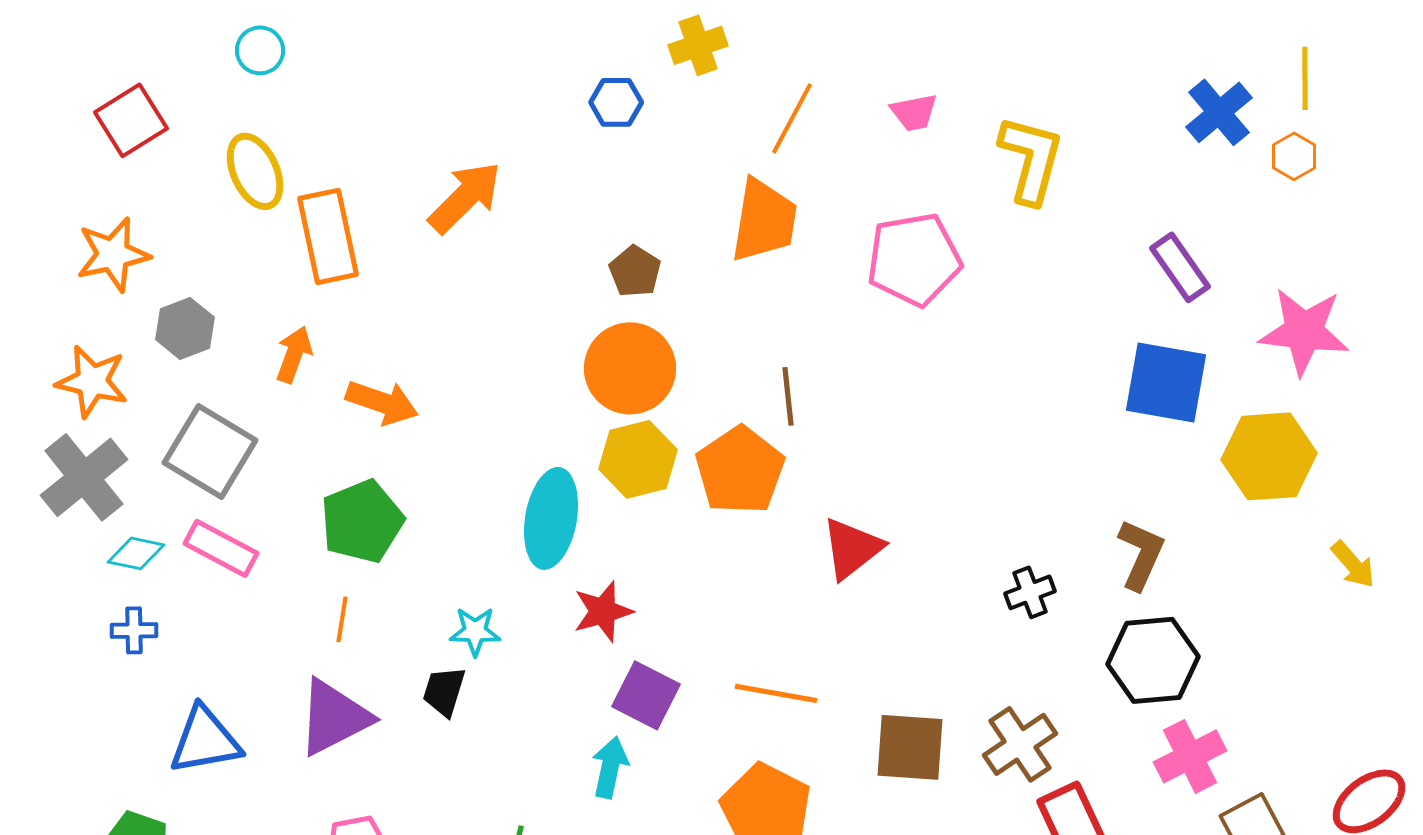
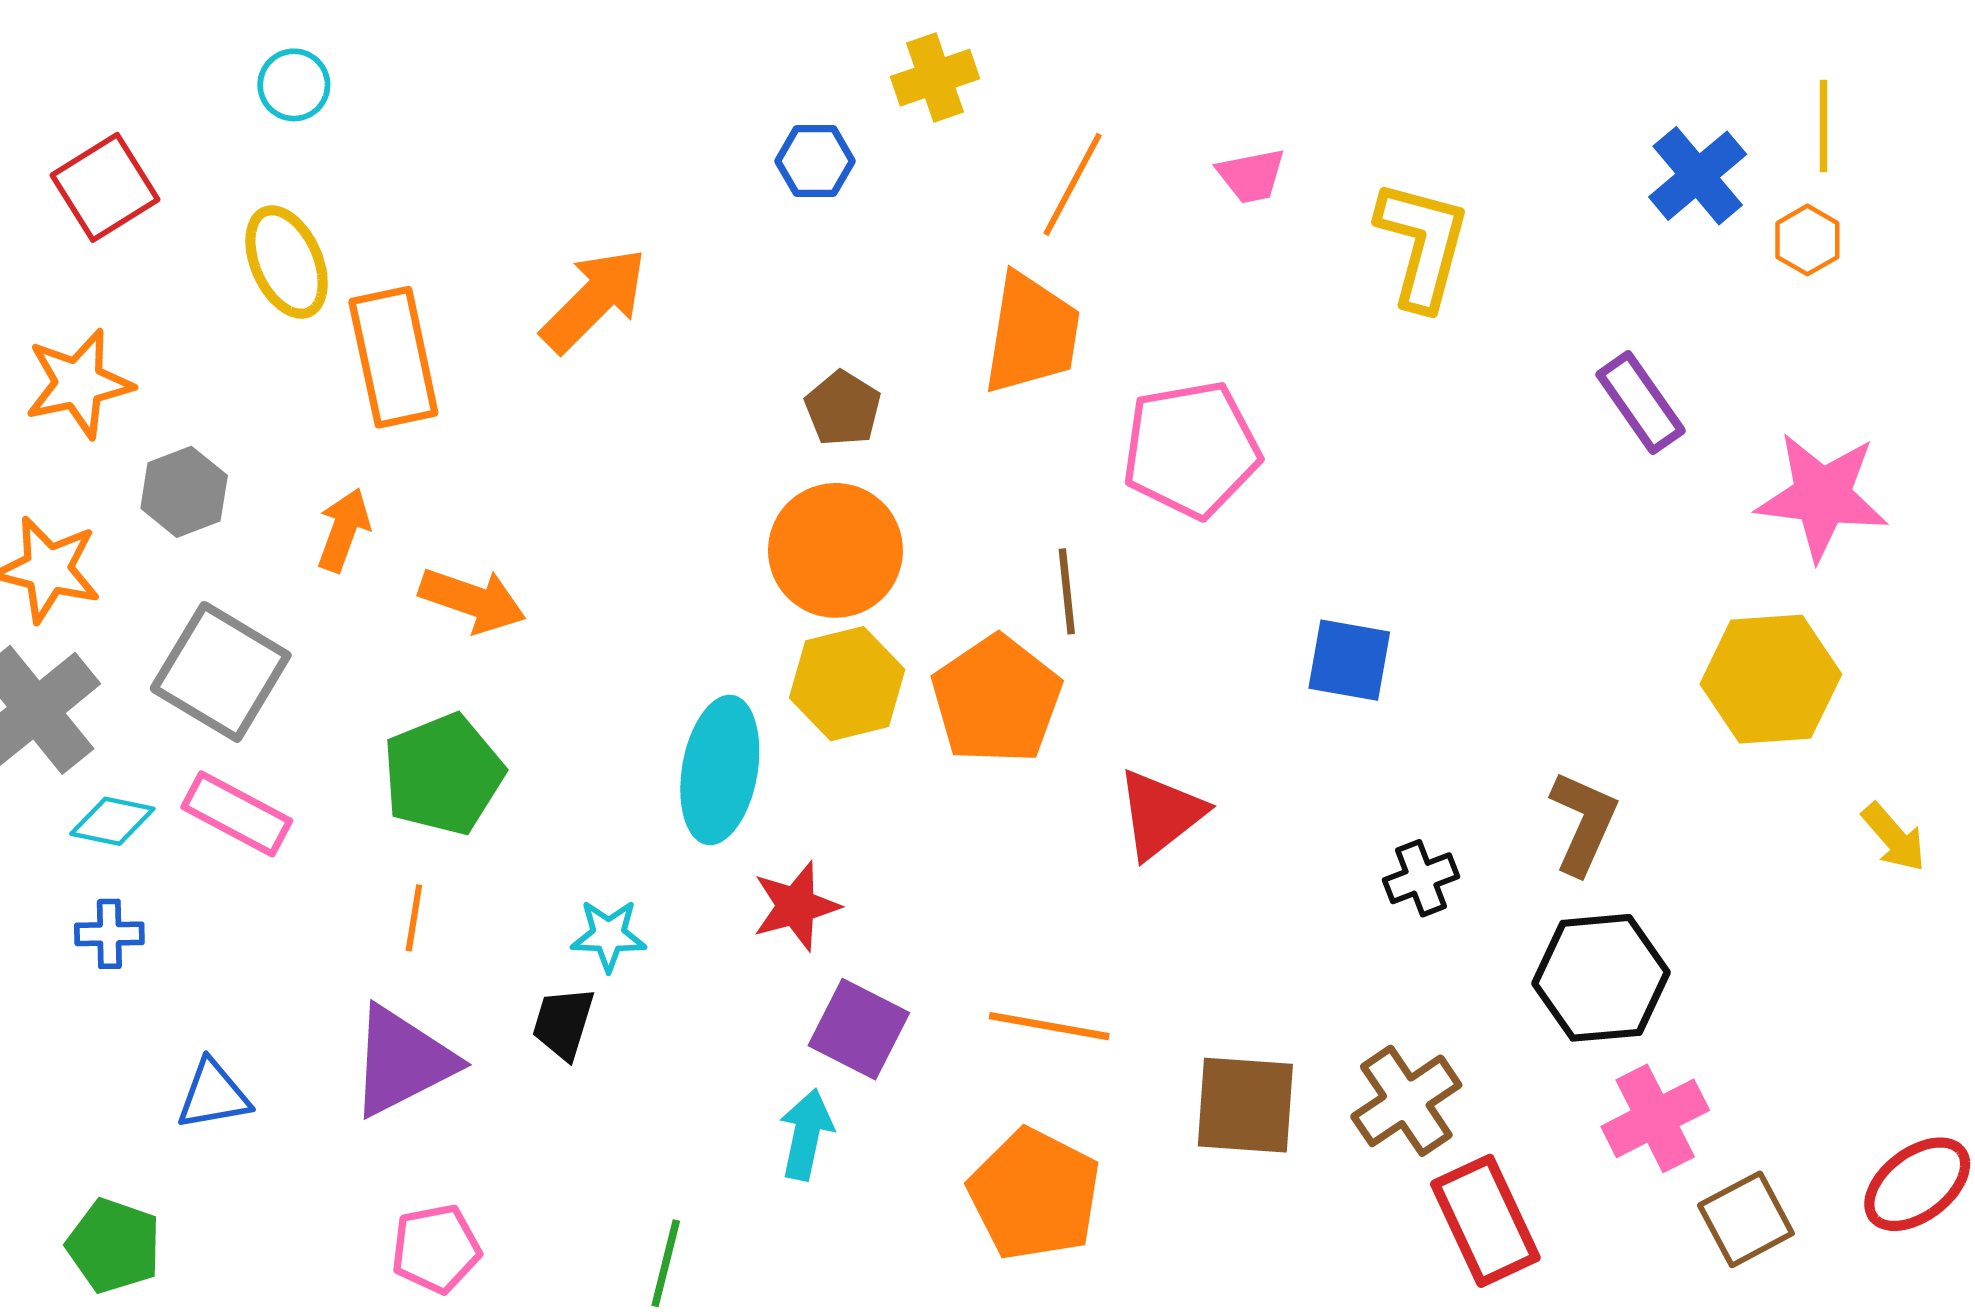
pink pentagon: (914, 259) -> (1191, 449), moved
blue square: (1166, 382) -> (1349, 660), moved, size x0.7
blue triangle: (205, 740) -> (213, 1095), size x0.7

